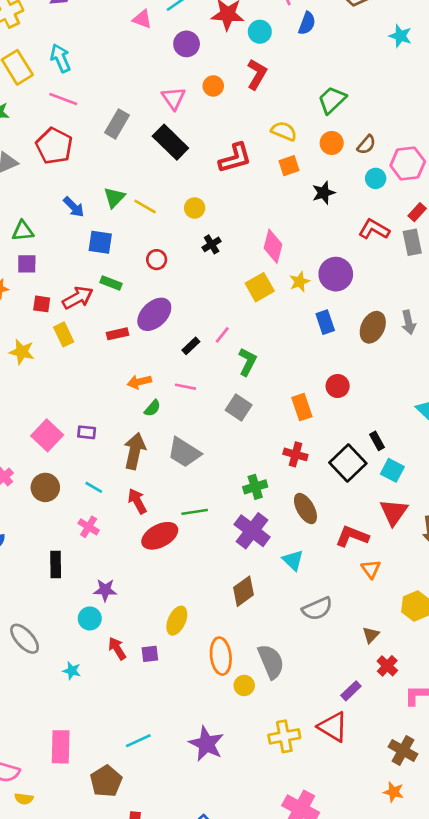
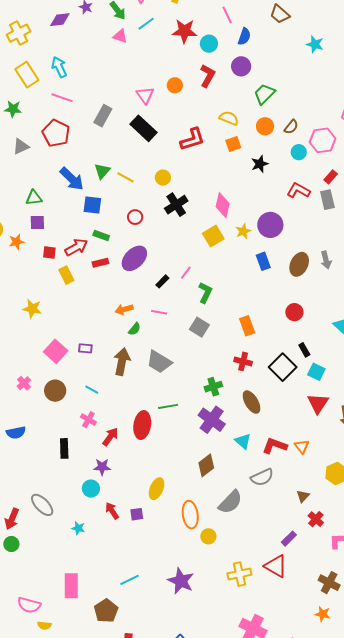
purple circle: (187, 44) -> (241, 66), moved
blue arrow: (74, 207) -> (72, 179), size x1.5
black cross: (212, 244) -> (176, 205), size x1.6
red rectangle: (118, 334) -> (100, 263), moved
yellow star: (22, 352) -> (32, 309), moved
red circle: (338, 386) -> (294, 312), moved
red arrow: (137, 501) -> (110, 437), moved, turned 66
red ellipse: (160, 536) -> (142, 425), turned -52
red L-shape: (352, 536) -> (275, 446), moved
gray semicircle: (271, 662) -> (230, 502), moved, turned 68

